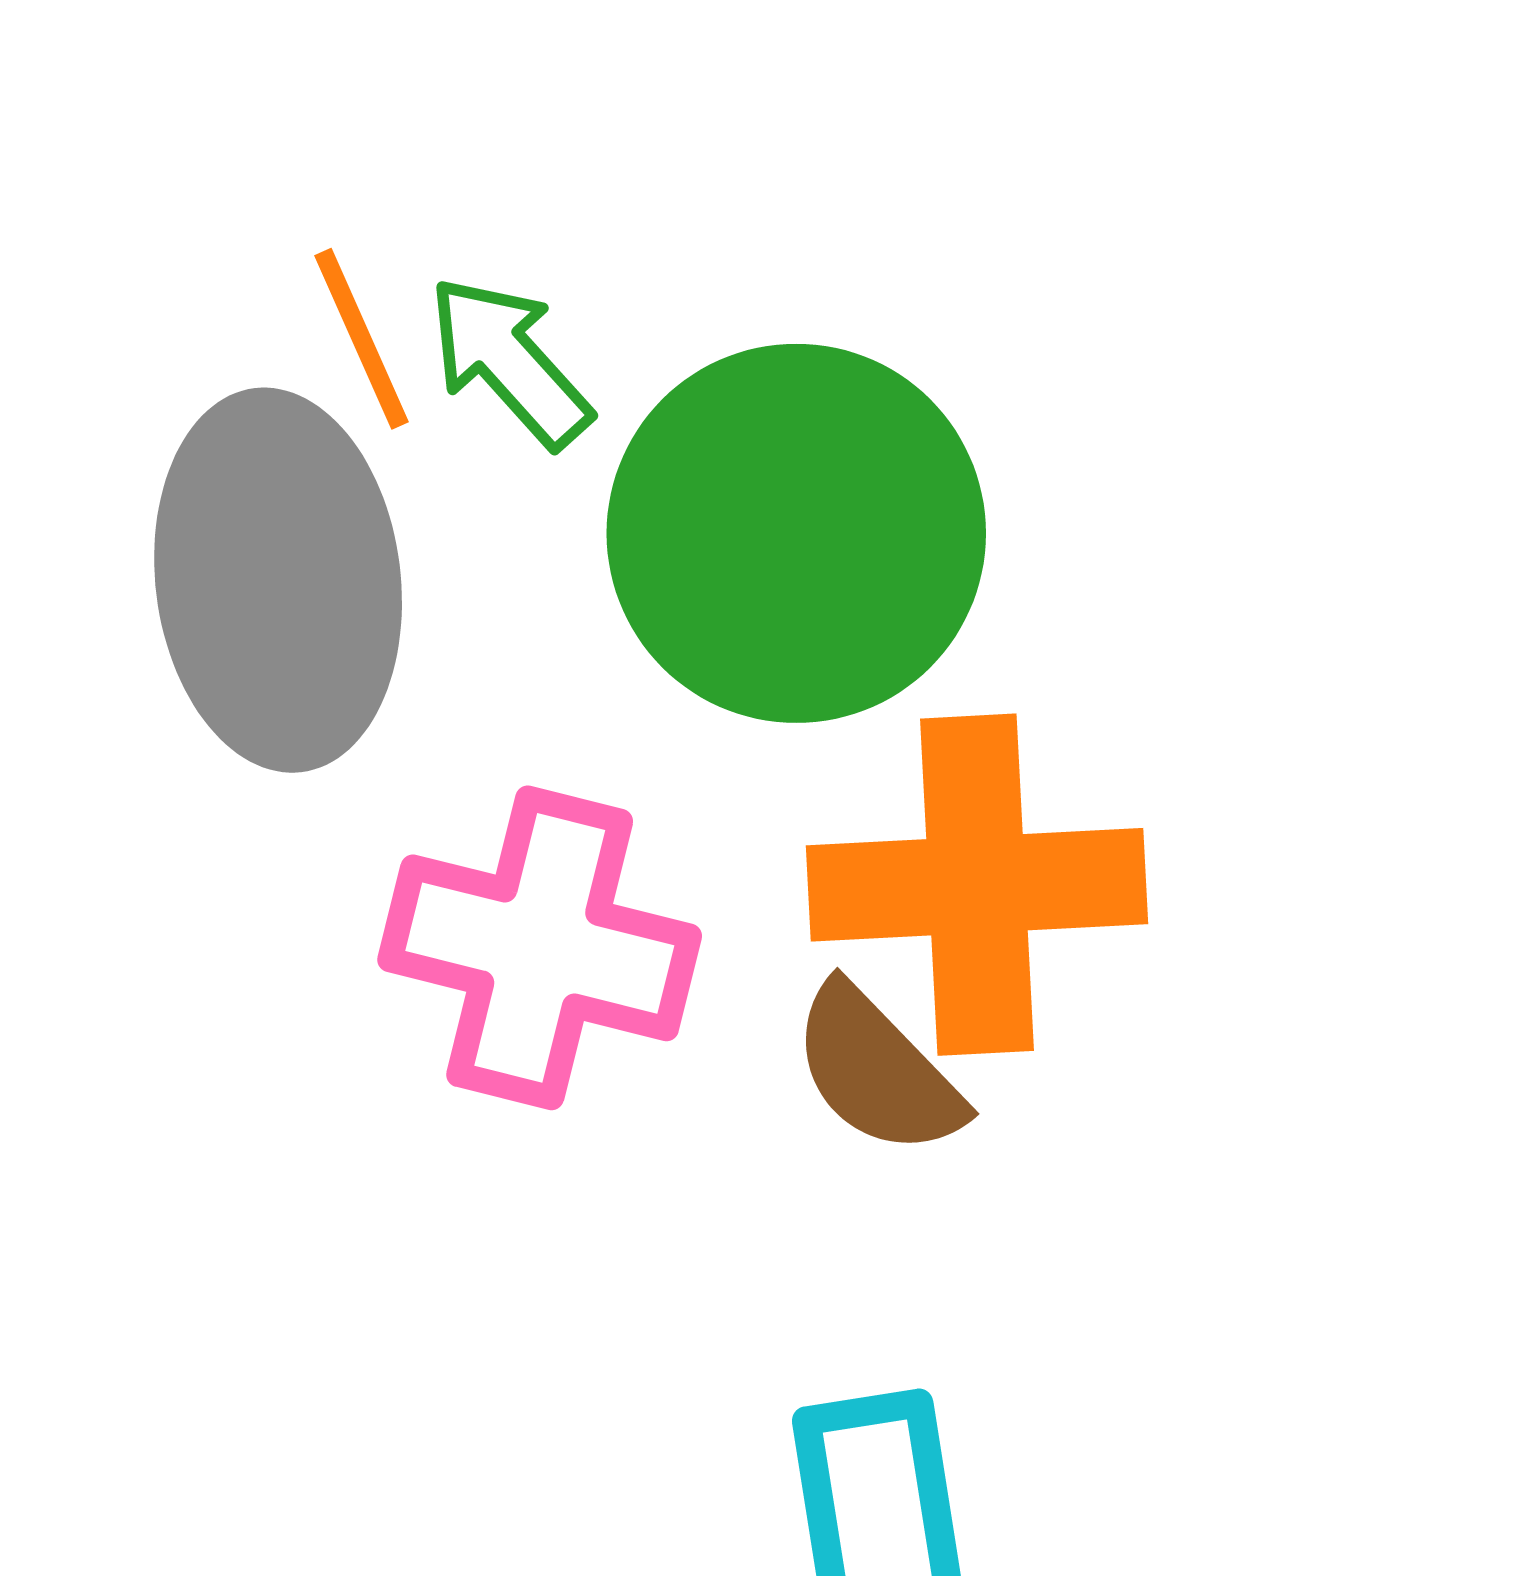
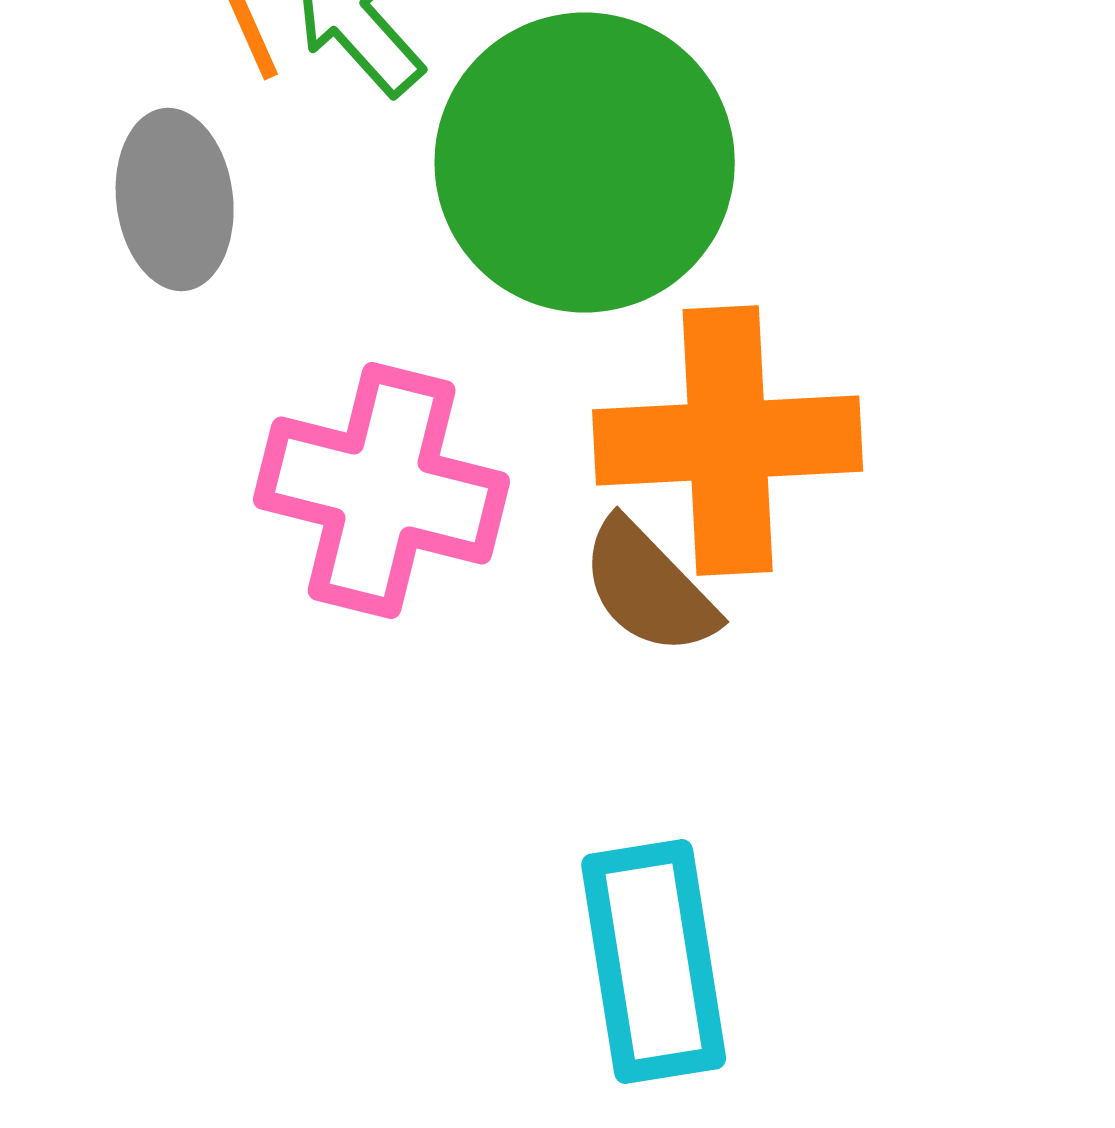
gray ellipse: (278, 580) -> (175, 200), size x0.6

